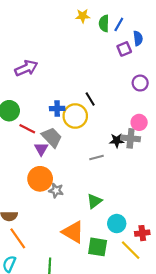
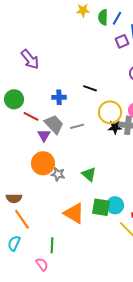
purple arrow: (26, 68) -> (30, 59), turned 75
black line: (90, 99) -> (90, 88), turned -40
yellow circle: (75, 116) -> (110, 112), moved
gray line: (96, 158) -> (77, 126), moved
green triangle: (94, 201) -> (89, 174), moved, turned -42
green square: (98, 247) -> (101, 207), moved

